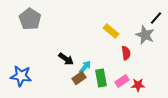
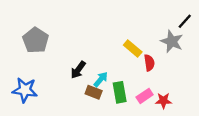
gray pentagon: (30, 19) -> (36, 40), moved
yellow rectangle: (111, 31) -> (133, 49), moved
black arrow: (66, 59) -> (78, 70), turned 91
brown rectangle: (79, 78) -> (94, 92), turned 56

